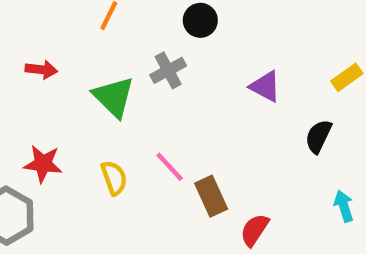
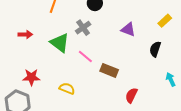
pink line: (170, 167) -> (85, 57), moved
yellow semicircle: (114, 178) -> (67, 88), moved, turned -42
brown rectangle: (211, 196) -> (109, 70), moved, turned -36

